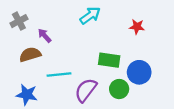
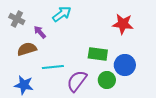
cyan arrow: (90, 16) -> (62, 14), moved
gray cross: (19, 21) -> (17, 19), turned -35
red star: (137, 27) -> (123, 24), size x1.5

